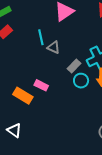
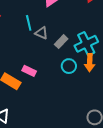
gray rectangle: (74, 66) -> (61, 42), moved

